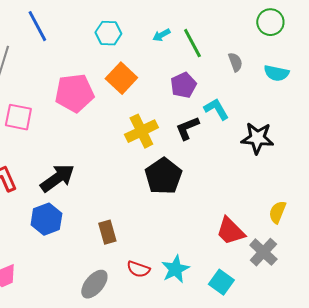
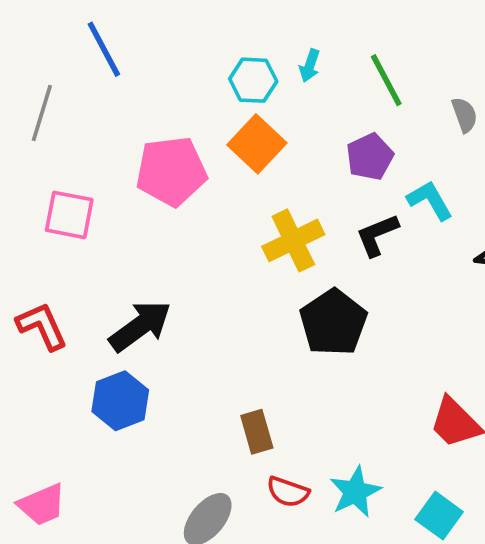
cyan hexagon: (108, 33) -> (253, 80), moved
cyan arrow: (161, 35) -> (310, 66), moved, turned -42
brown rectangle: (107, 232) -> (257, 432), moved

